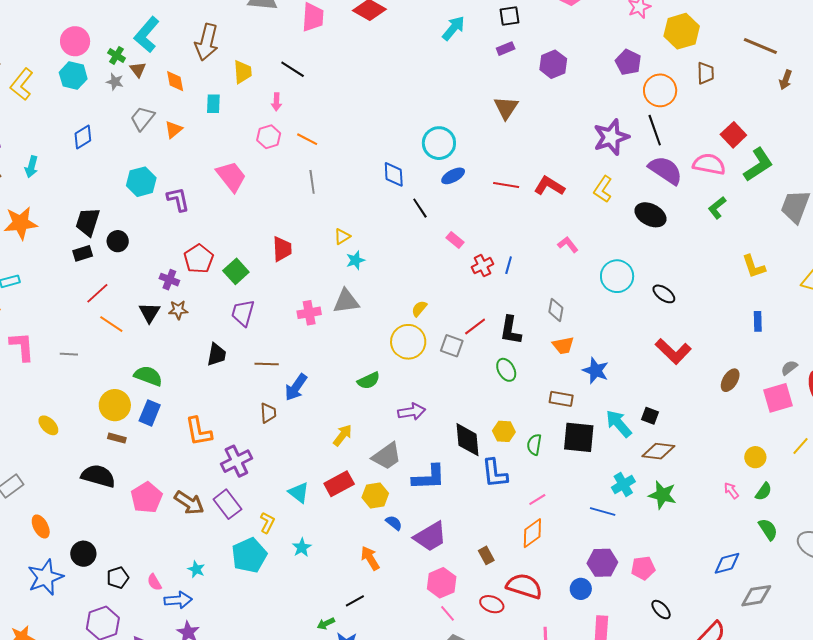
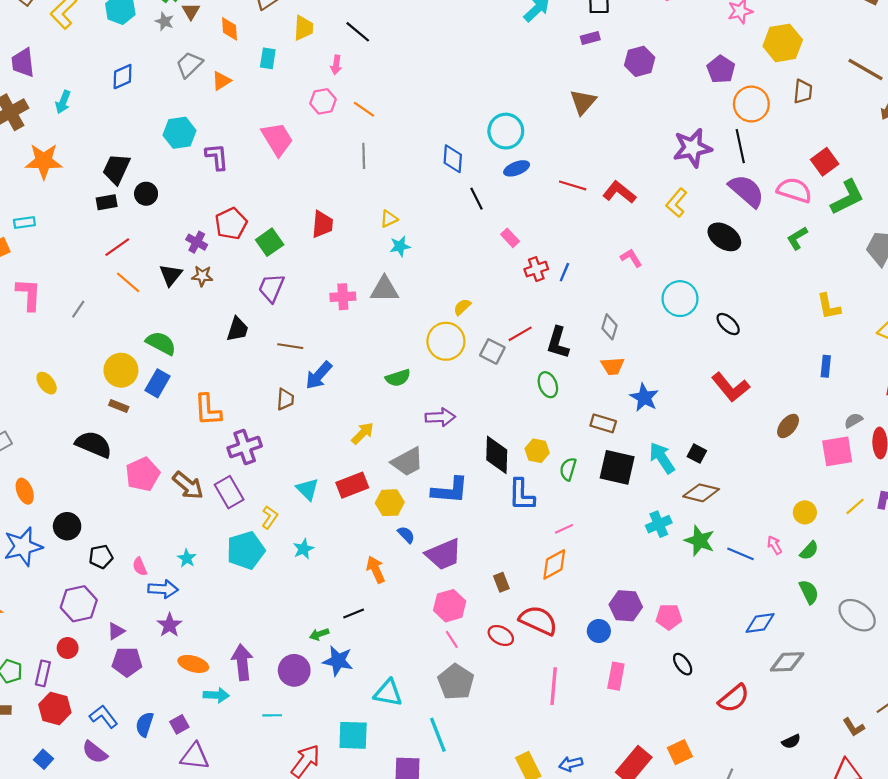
gray line: (69, 354) -> (78, 309), turned -66
blue line: (603, 512) -> (740, 554), moved

